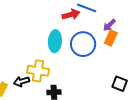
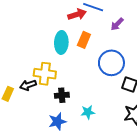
orange rectangle: (111, 38) -> (84, 40), moved
blue circle: (83, 44) -> (111, 63), moved

